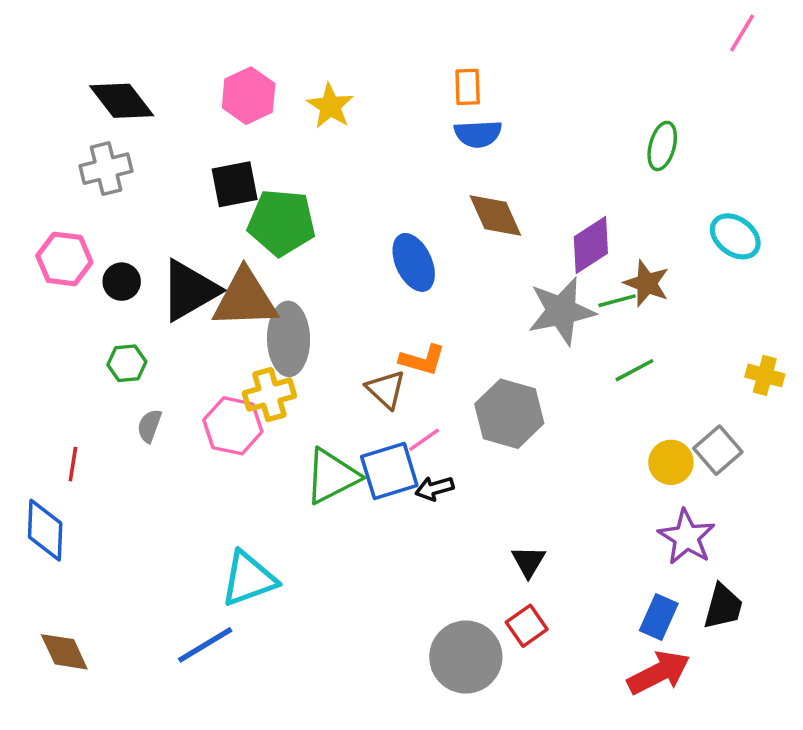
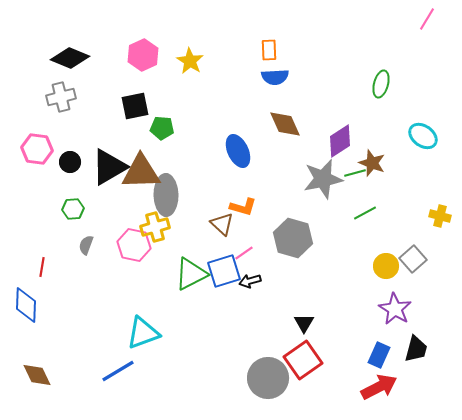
black diamond: (122, 101) -> (70, 58), turned -30
green pentagon: (282, 222) -> (162, 128), size x0.6
red square: (527, 626) -> (303, 360), size x1.6

